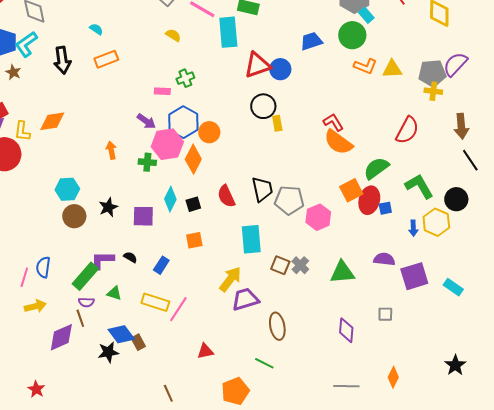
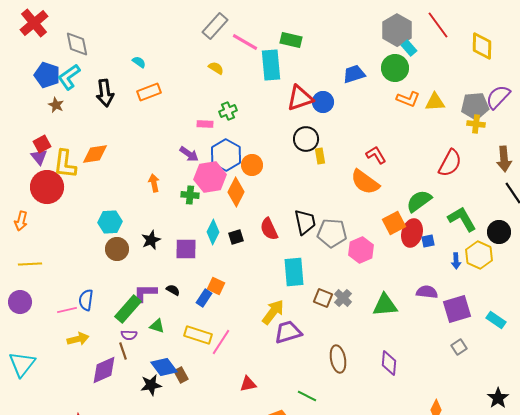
yellow L-shape: (22, 131) -> (65, 164), size x1.4
orange semicircle: (338, 142) -> (365, 182), moved
orange square: (194, 240) -> (216, 286), moved, turned 36
pink line: (24, 277) -> (67, 310), turned 60
gray square: (385, 314) -> (459, 347), moved, turned -35
brown ellipse: (277, 326) -> (338, 359), moved

